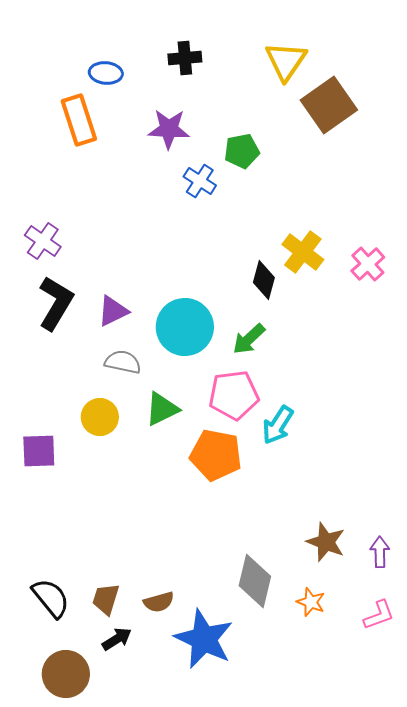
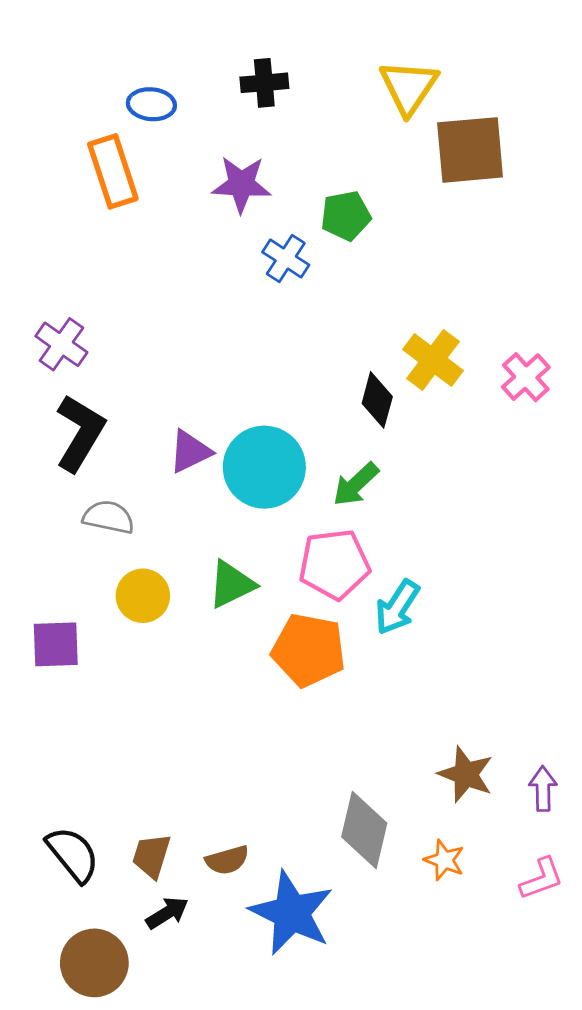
brown square: (329, 105) -> (470, 150), turned 30
purple triangle: (113, 311) -> (190, 451), moved
gray semicircle: (123, 362) -> (109, 517), moved

